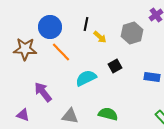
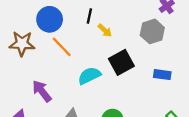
gray hexagon: (132, 33) -> (152, 31), moved
black square: (115, 66) -> (121, 62), size x1.6

